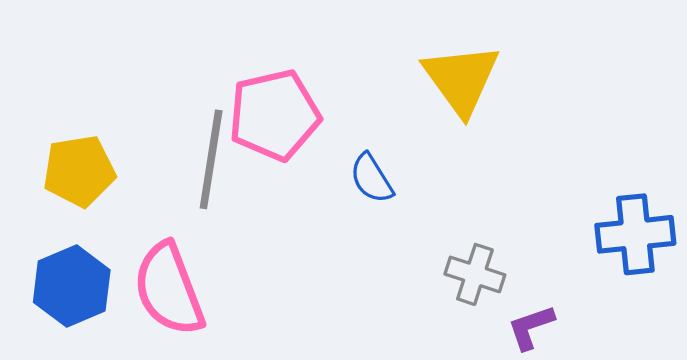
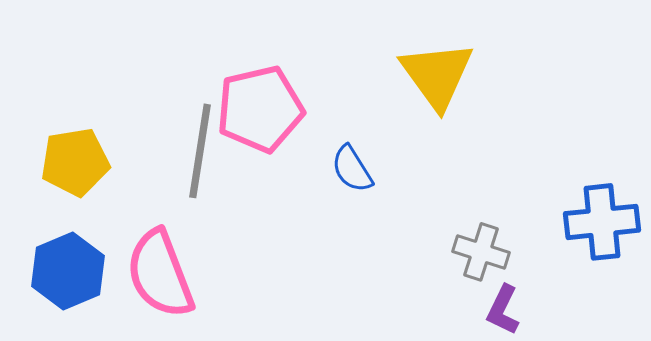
gray cross: (475, 274) -> (481, 252), moved
purple L-shape: (531, 327) -> (503, 310), turned -45

